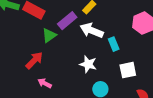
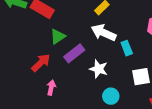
purple rectangle: (67, 21) -> (74, 53), moved
pink arrow: (45, 83) -> (51, 88), turned 72

